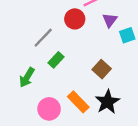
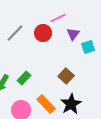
gray line: (43, 38) -> (15, 33), moved
green rectangle: (56, 60) -> (24, 78), moved

